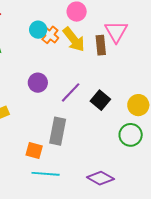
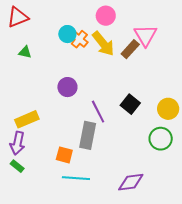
brown rectangle: (101, 45) -> (130, 49), turned 48
purple line: (71, 92) -> (98, 112), moved, turned -70
purple diamond: (100, 178) -> (131, 182), turned -36

